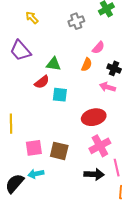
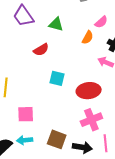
green triangle: (53, 64) -> (56, 24), moved
cyan square: (60, 95) -> (57, 78), moved
brown square: (59, 151) -> (57, 139), moved

